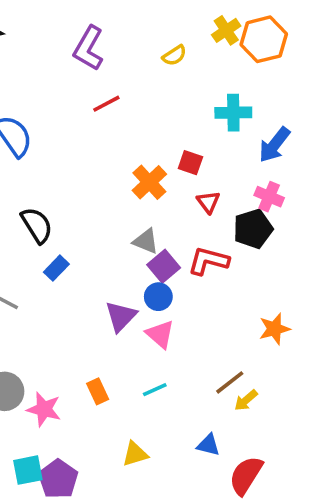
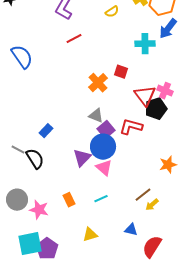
blue arrow: (274, 145) -> (168, 29), moved
red triangle: (208, 202) -> (145, 96), moved, size x1.6
black semicircle: (37, 225) -> (35, 159), moved
blue circle: (158, 297) -> (103, 147), size x1.6
cyan square: (28, 470) -> (30, 244), size x1.4

